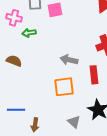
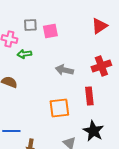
gray arrow: (69, 60) -> (64, 70), moved

